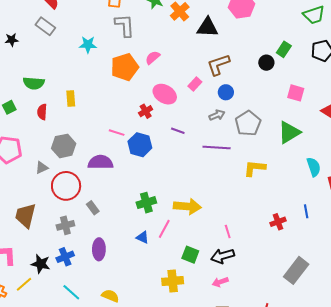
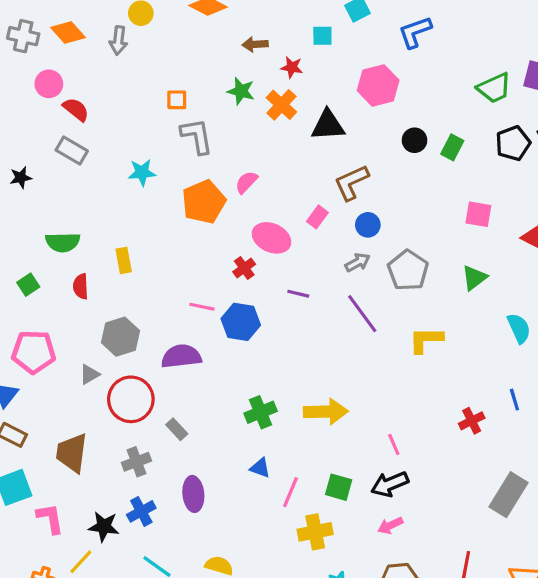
black circle: (266, 63) -> (415, 140), moved
green triangle: (289, 132) -> (474, 278), size x0.7
purple line: (217, 147) -> (362, 314), turned 56
pink line: (164, 229) -> (291, 492), moved

